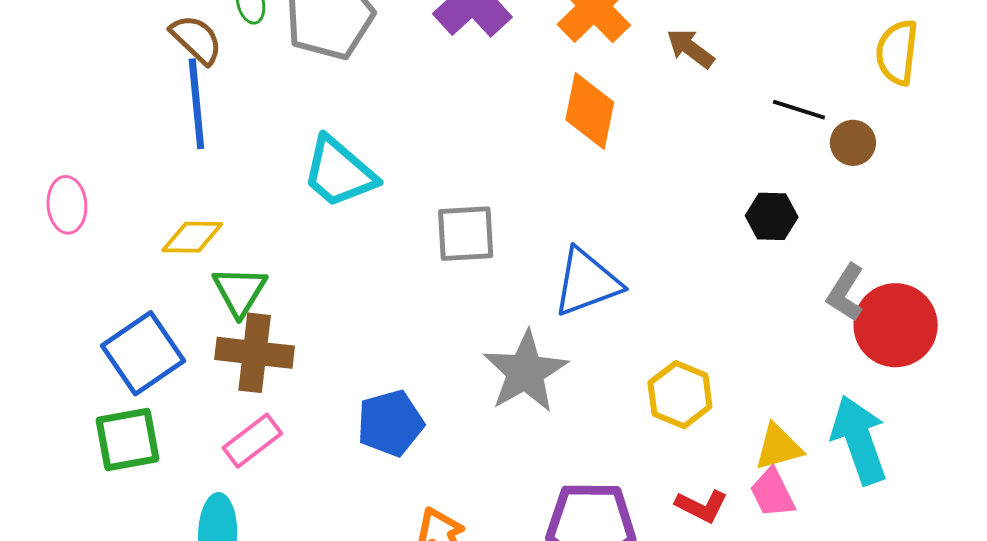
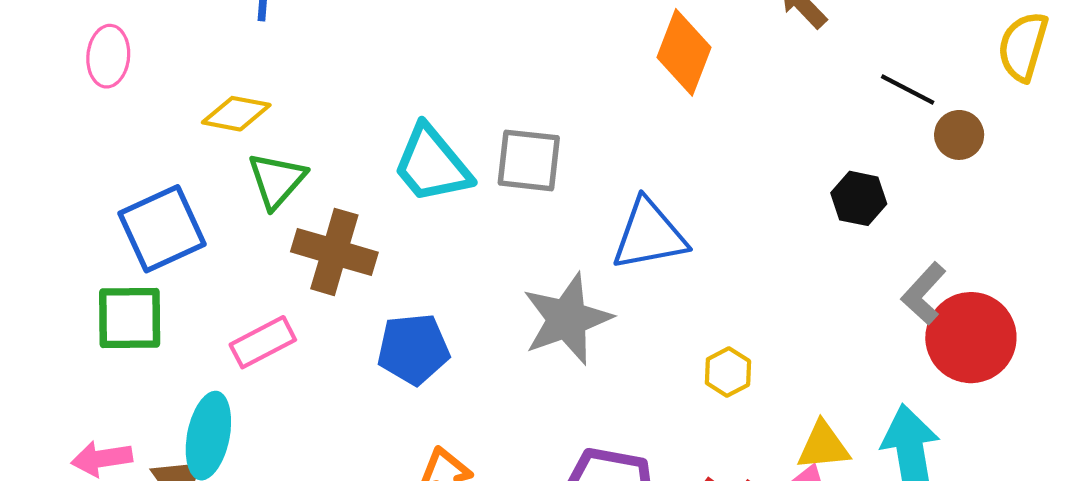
cyan trapezoid: (339, 172) -> (432, 164), moved
brown cross: (255, 353) -> (334, 252), moved
yellow hexagon: (680, 395) -> (728, 372), size x0.7

